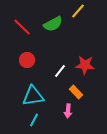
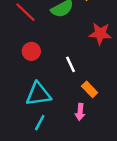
red star: (85, 65) -> (100, 34), moved
white line: (60, 71) -> (71, 64), turned -64

